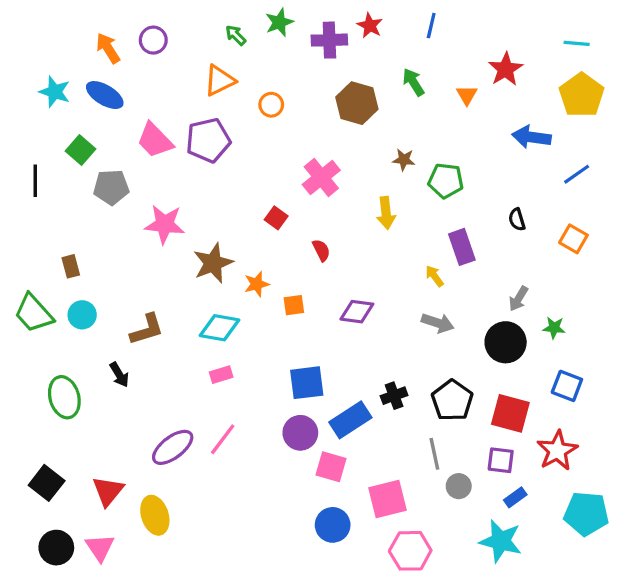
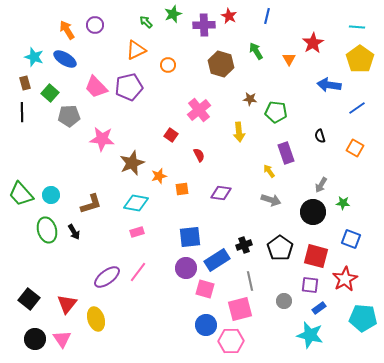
brown rectangle: (71, 266) -> (25, 83), moved
green ellipse: (64, 397) -> (47, 230), moved
gray line: (434, 454) -> (250, 281), moved
pink hexagon: (410, 551) -> (231, 341), moved

